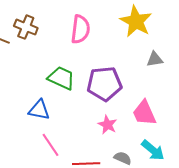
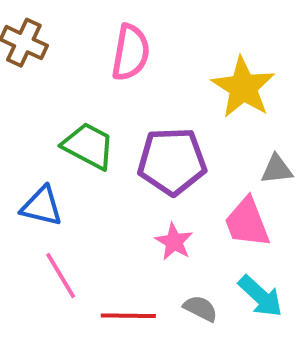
yellow star: (136, 21) -> (243, 87), moved
gray triangle: (155, 59) -> (277, 169), moved

